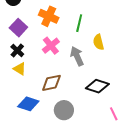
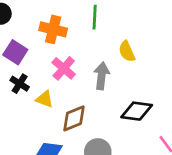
green line: (79, 23) -> (95, 17), moved
gray arrow: (77, 56) -> (102, 76), turned 42
yellow triangle: (20, 69) -> (45, 99), moved

